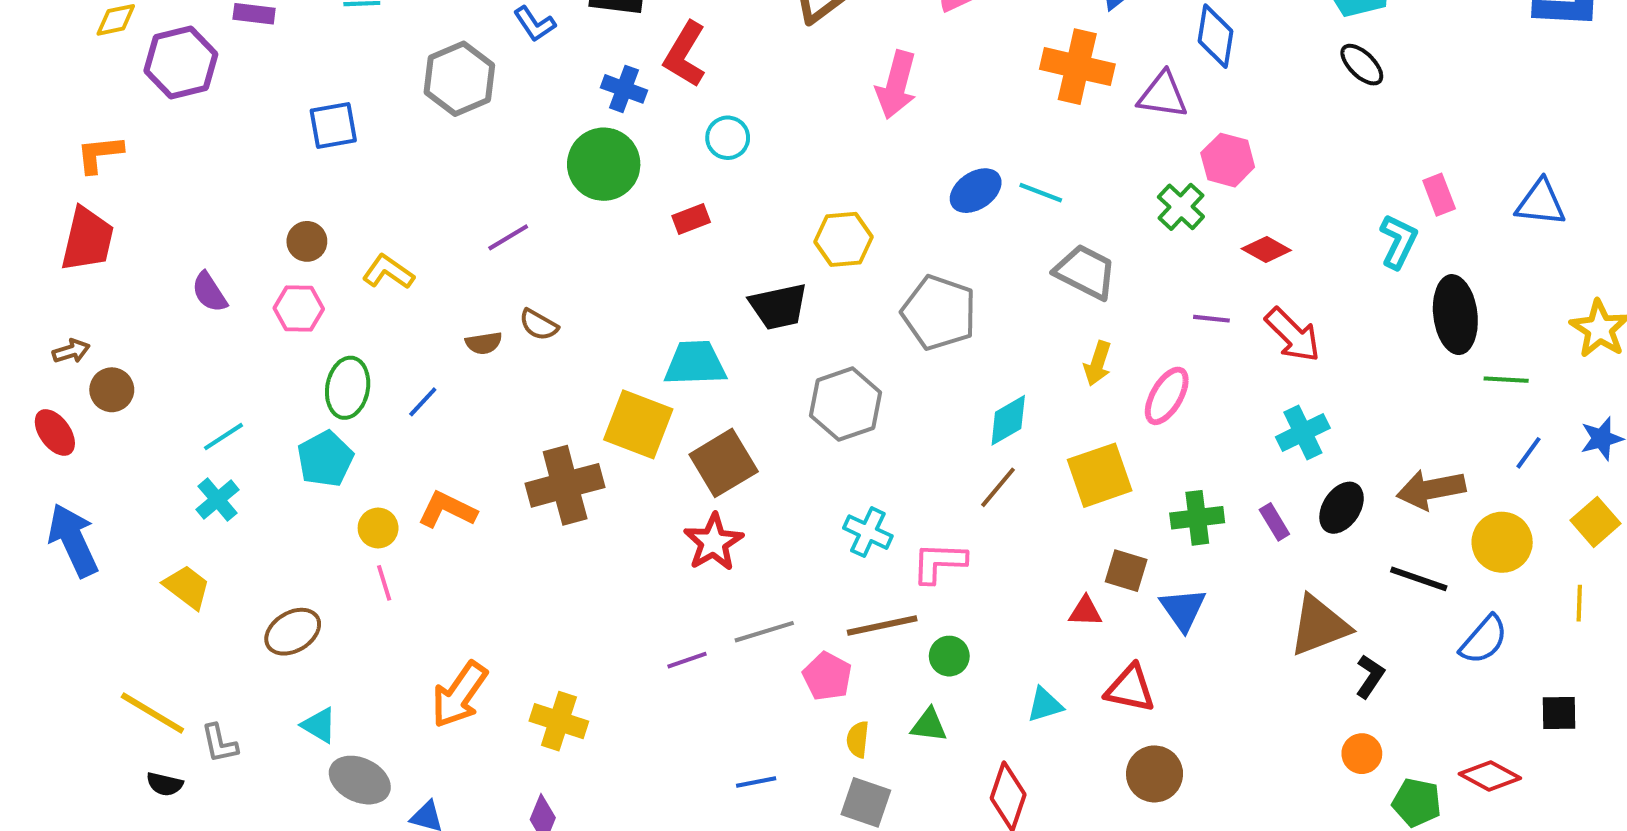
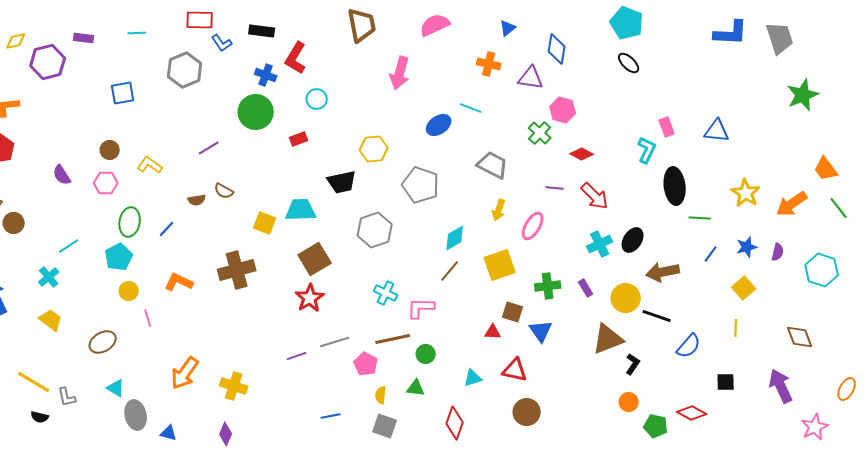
orange cross: (1077, 67) -> (489, 64), size x0.7
cyan line: (1041, 193) -> (471, 108), moved
yellow square: (638, 424) -> (265, 223), moved, size x0.7
cyan cross: (217, 500) -> (49, 277), moved
black ellipse: (1342, 508) -> (633, 240), moved
yellow circle: (378, 528) -> (129, 291), moved
yellow circle: (1502, 542) -> (626, 298), moved
gray ellipse: (360, 780) -> (136, 415), turned 52

